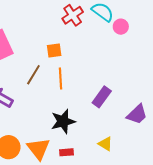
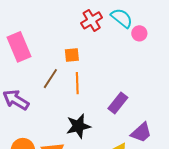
purple trapezoid: (137, 114) -> (141, 132), moved

